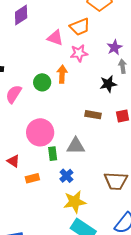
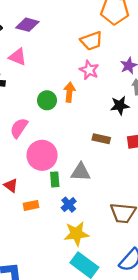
purple diamond: (21, 15) -> (27, 25), turned 45
pink triangle: (55, 38) -> (18, 57), moved
pink star: (79, 53) -> (89, 70), turned 30
pink semicircle: (14, 94) -> (19, 128), moved

